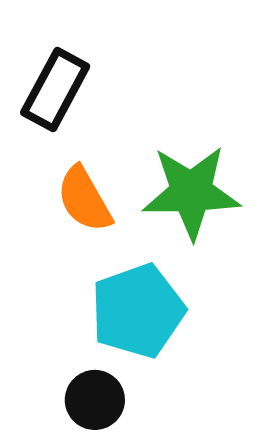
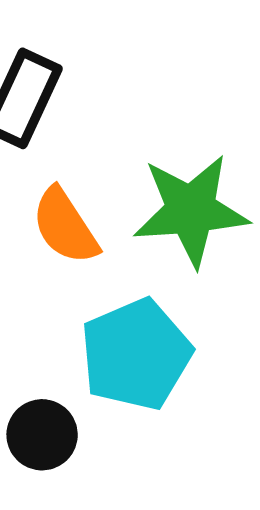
black circle: (95, 400) -> (42, 435), moved

